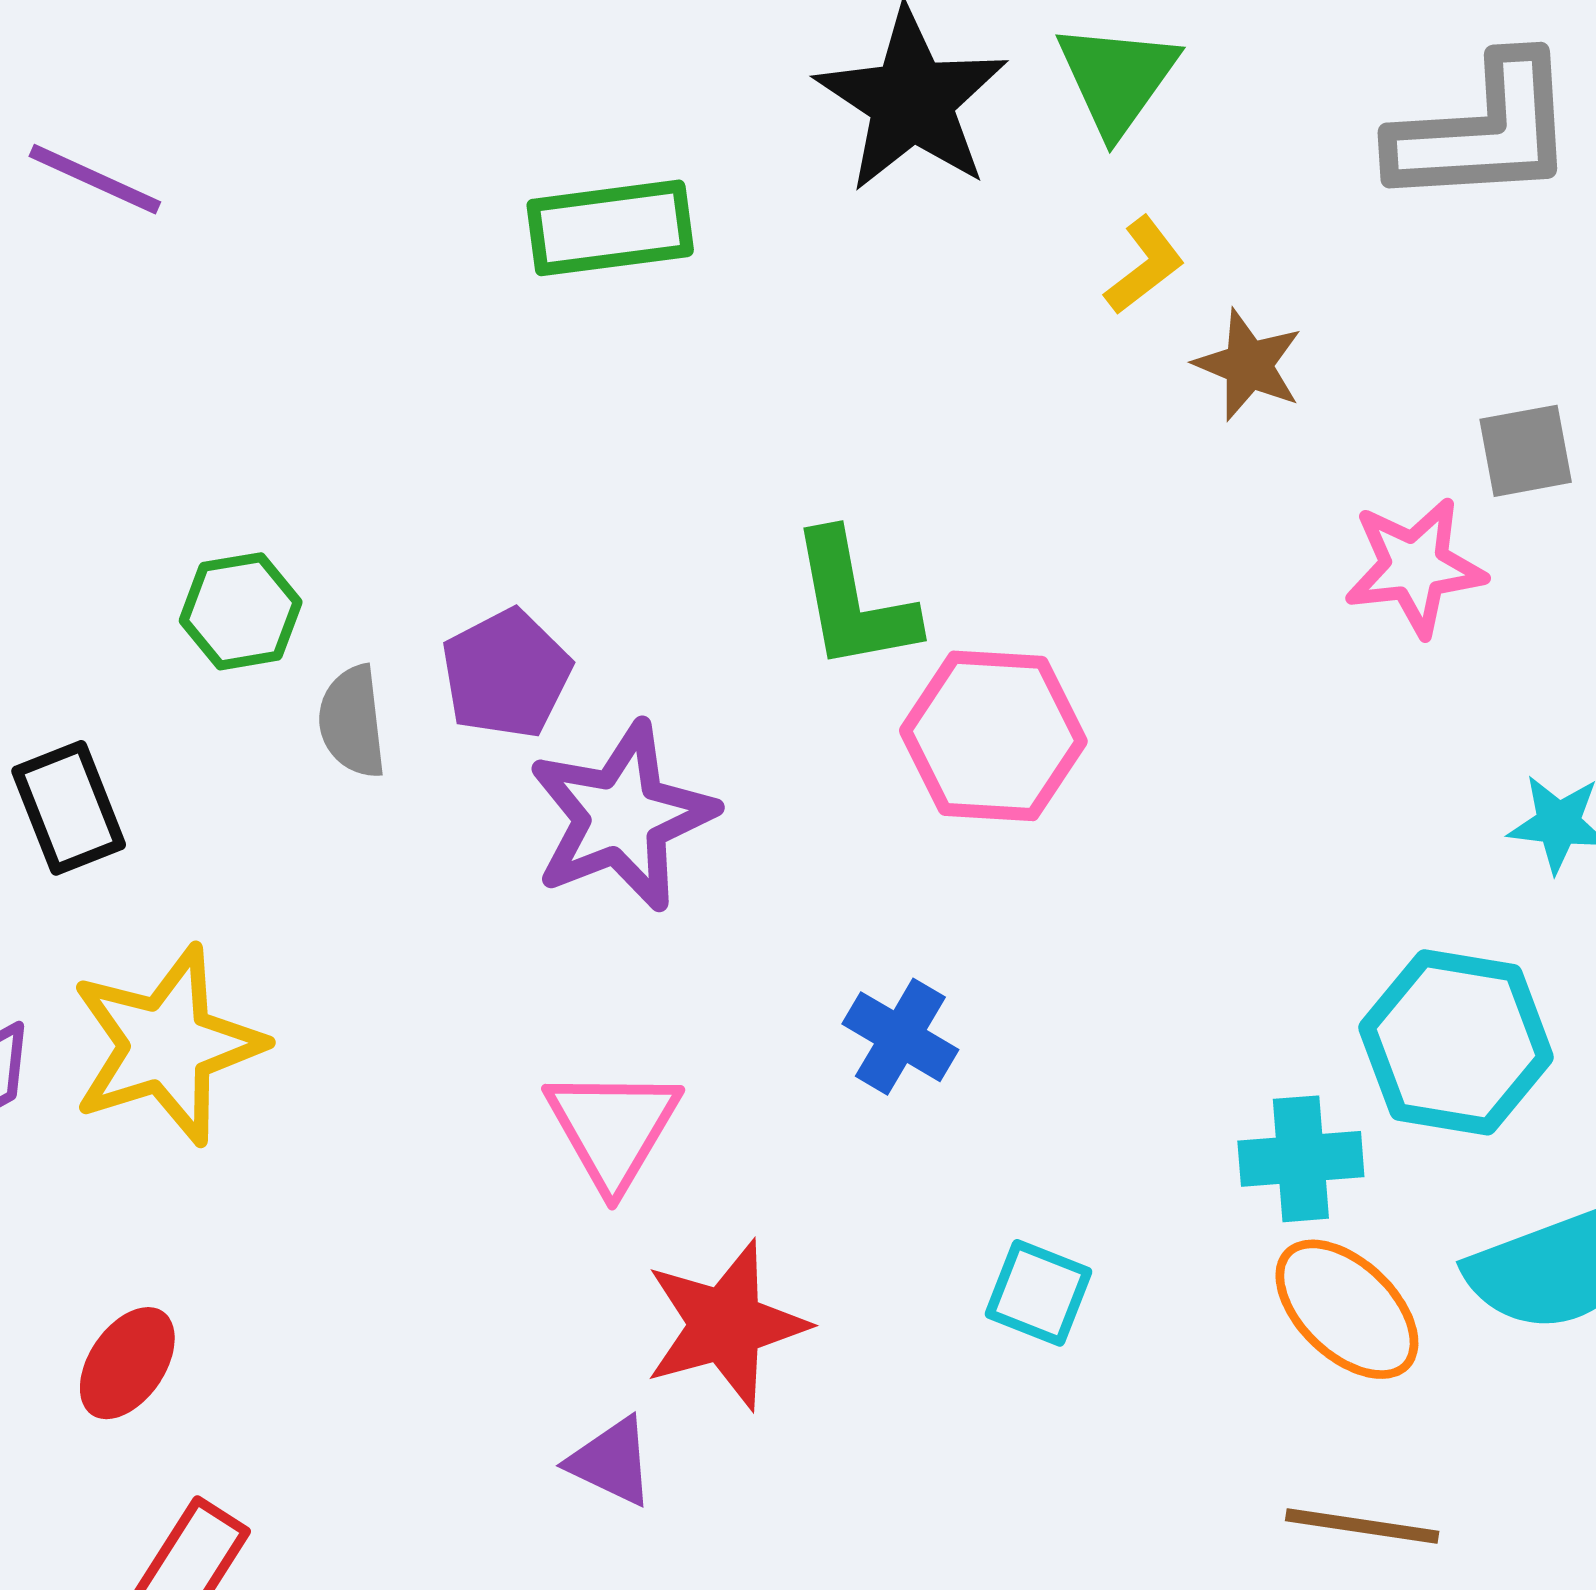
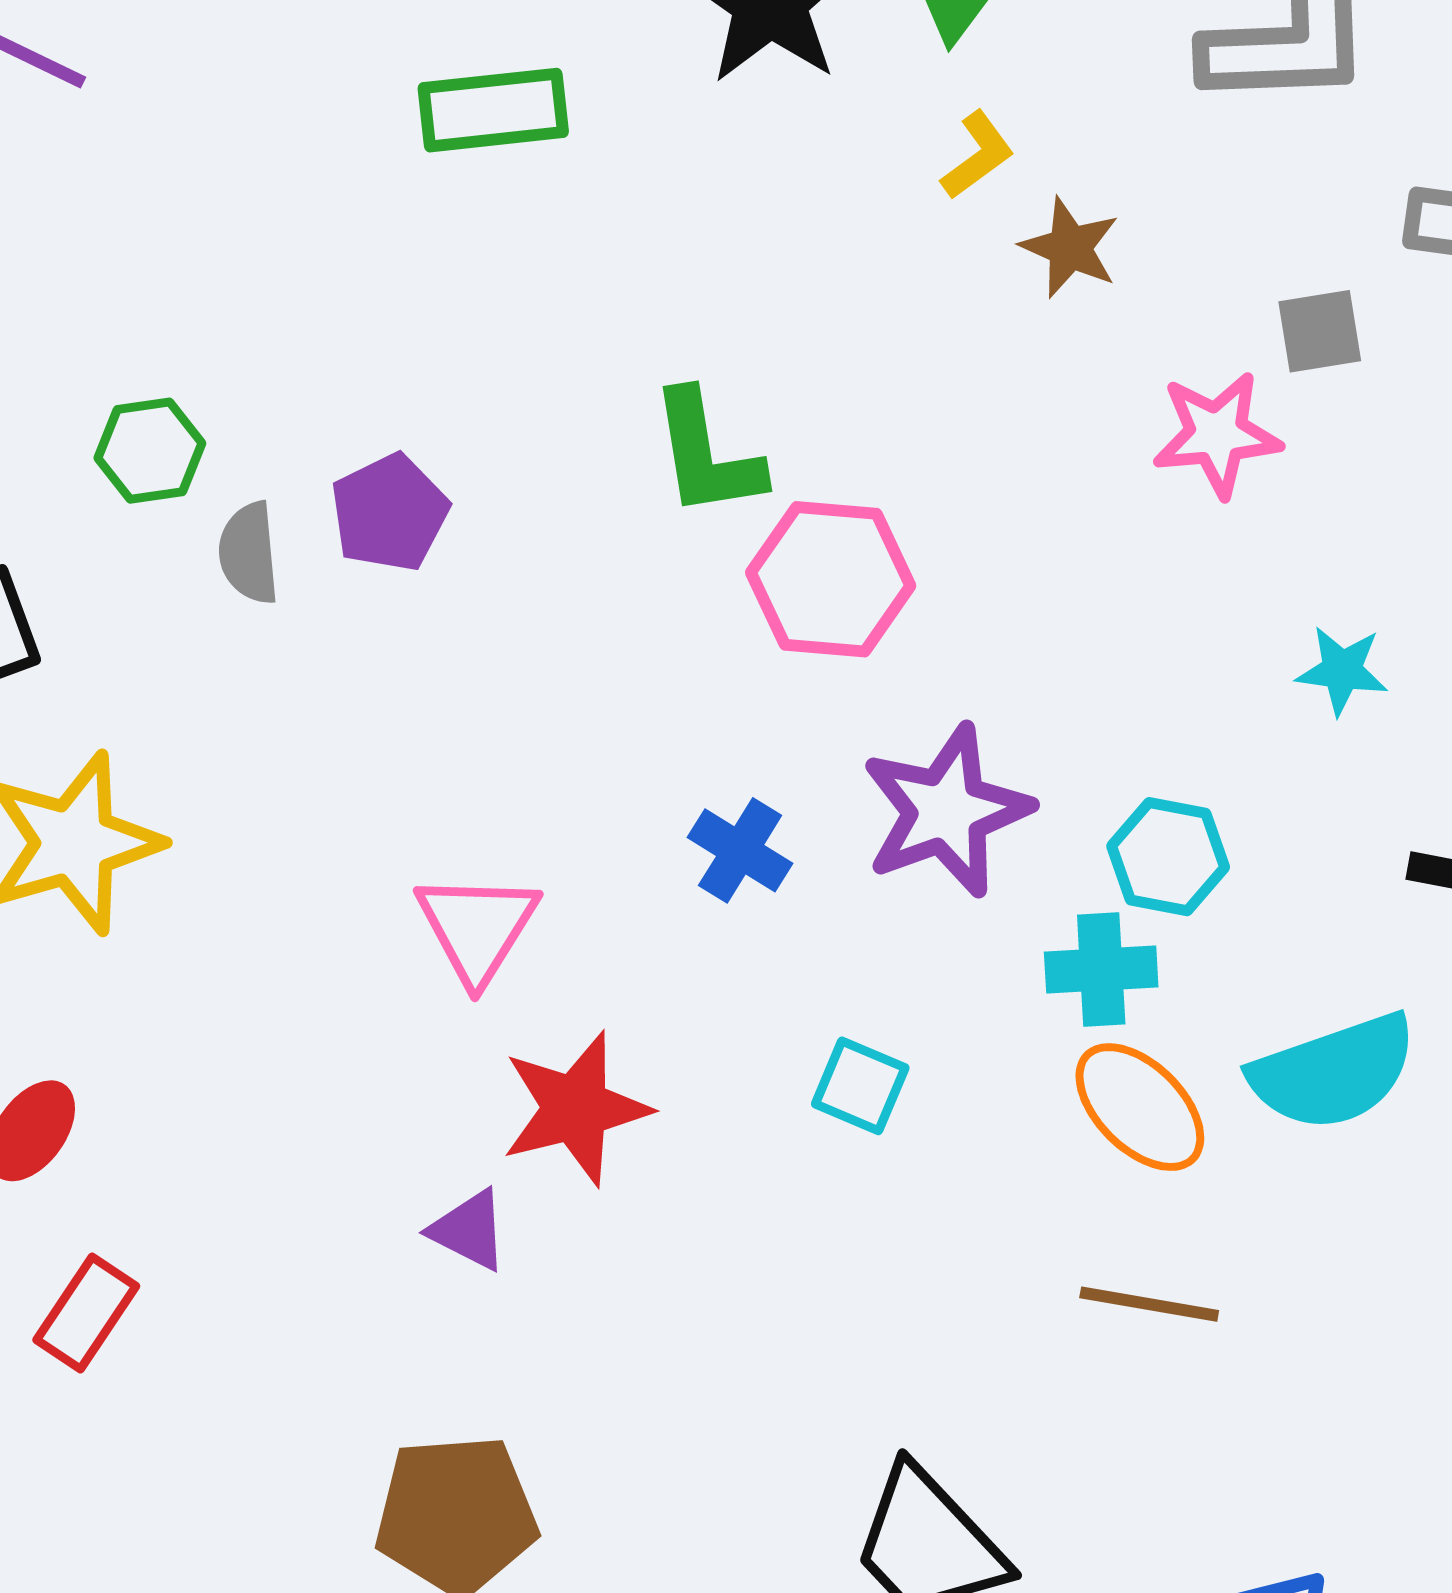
purple star: (622, 817) -> (946, 811), moved
cyan hexagon: (1456, 1042) -> (1168, 857), moved, size x0.7

